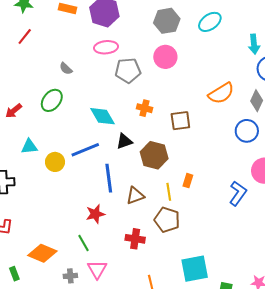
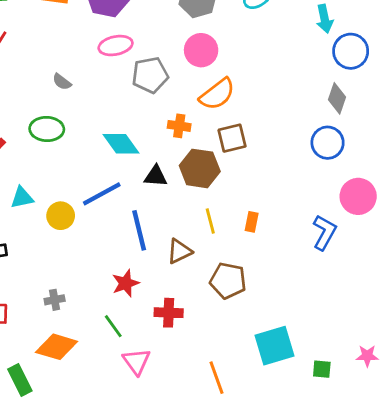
orange semicircle: (221, 93) -> (217, 94), moved
green ellipse: (52, 100) -> (47, 129), turned 60
black triangle: (124, 141) -> (156, 176), turned 30
brown hexagon: (154, 155) -> (200, 168), moved
yellow line: (169, 192) -> (210, 221), moved
red cross: (135, 239) -> (169, 313), moved
green rectangle: (14, 274) -> (20, 380), size x1.5
gray cross: (70, 276) -> (55, 300), moved

